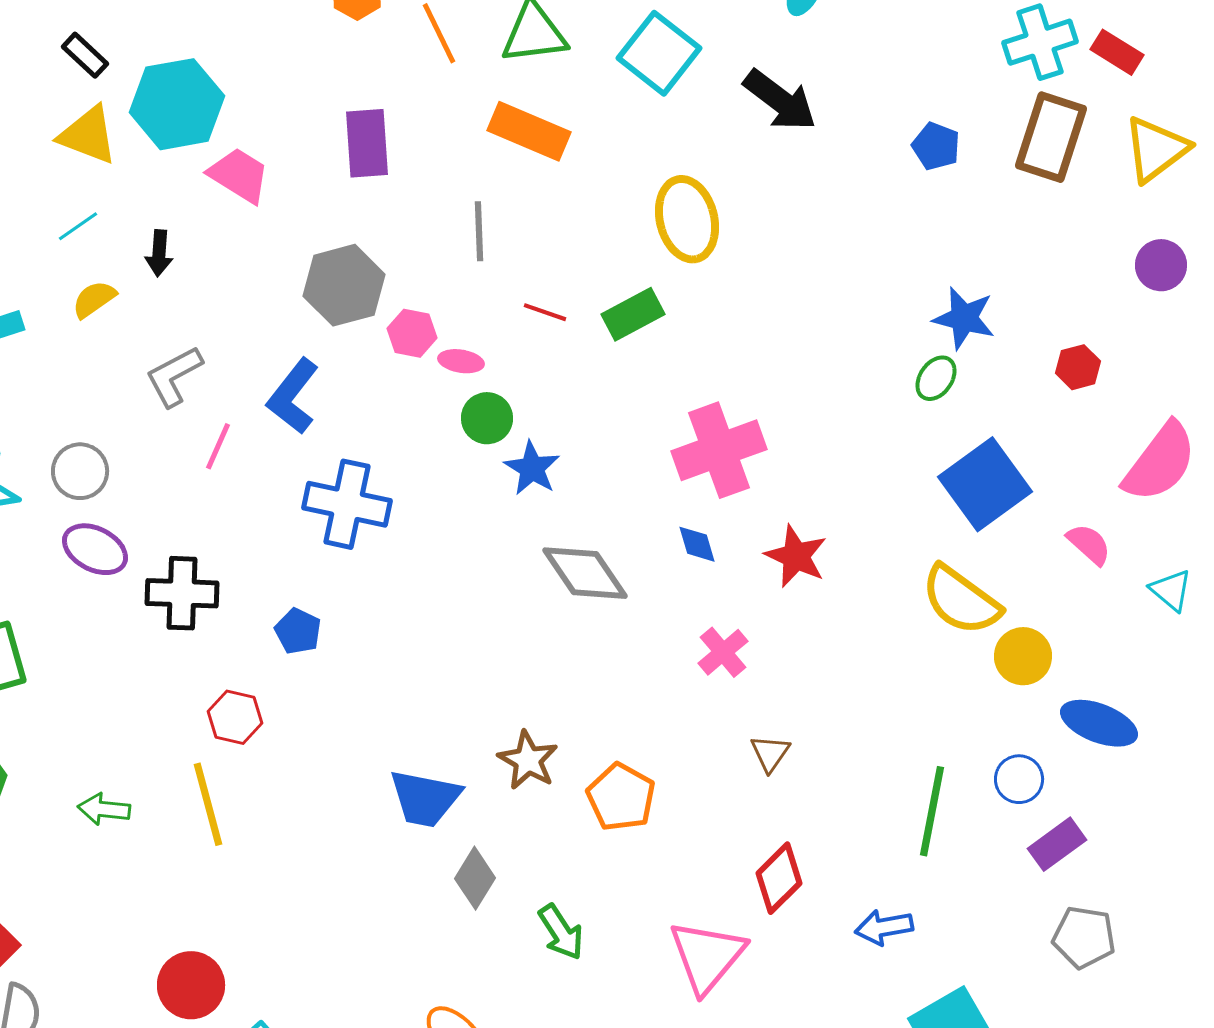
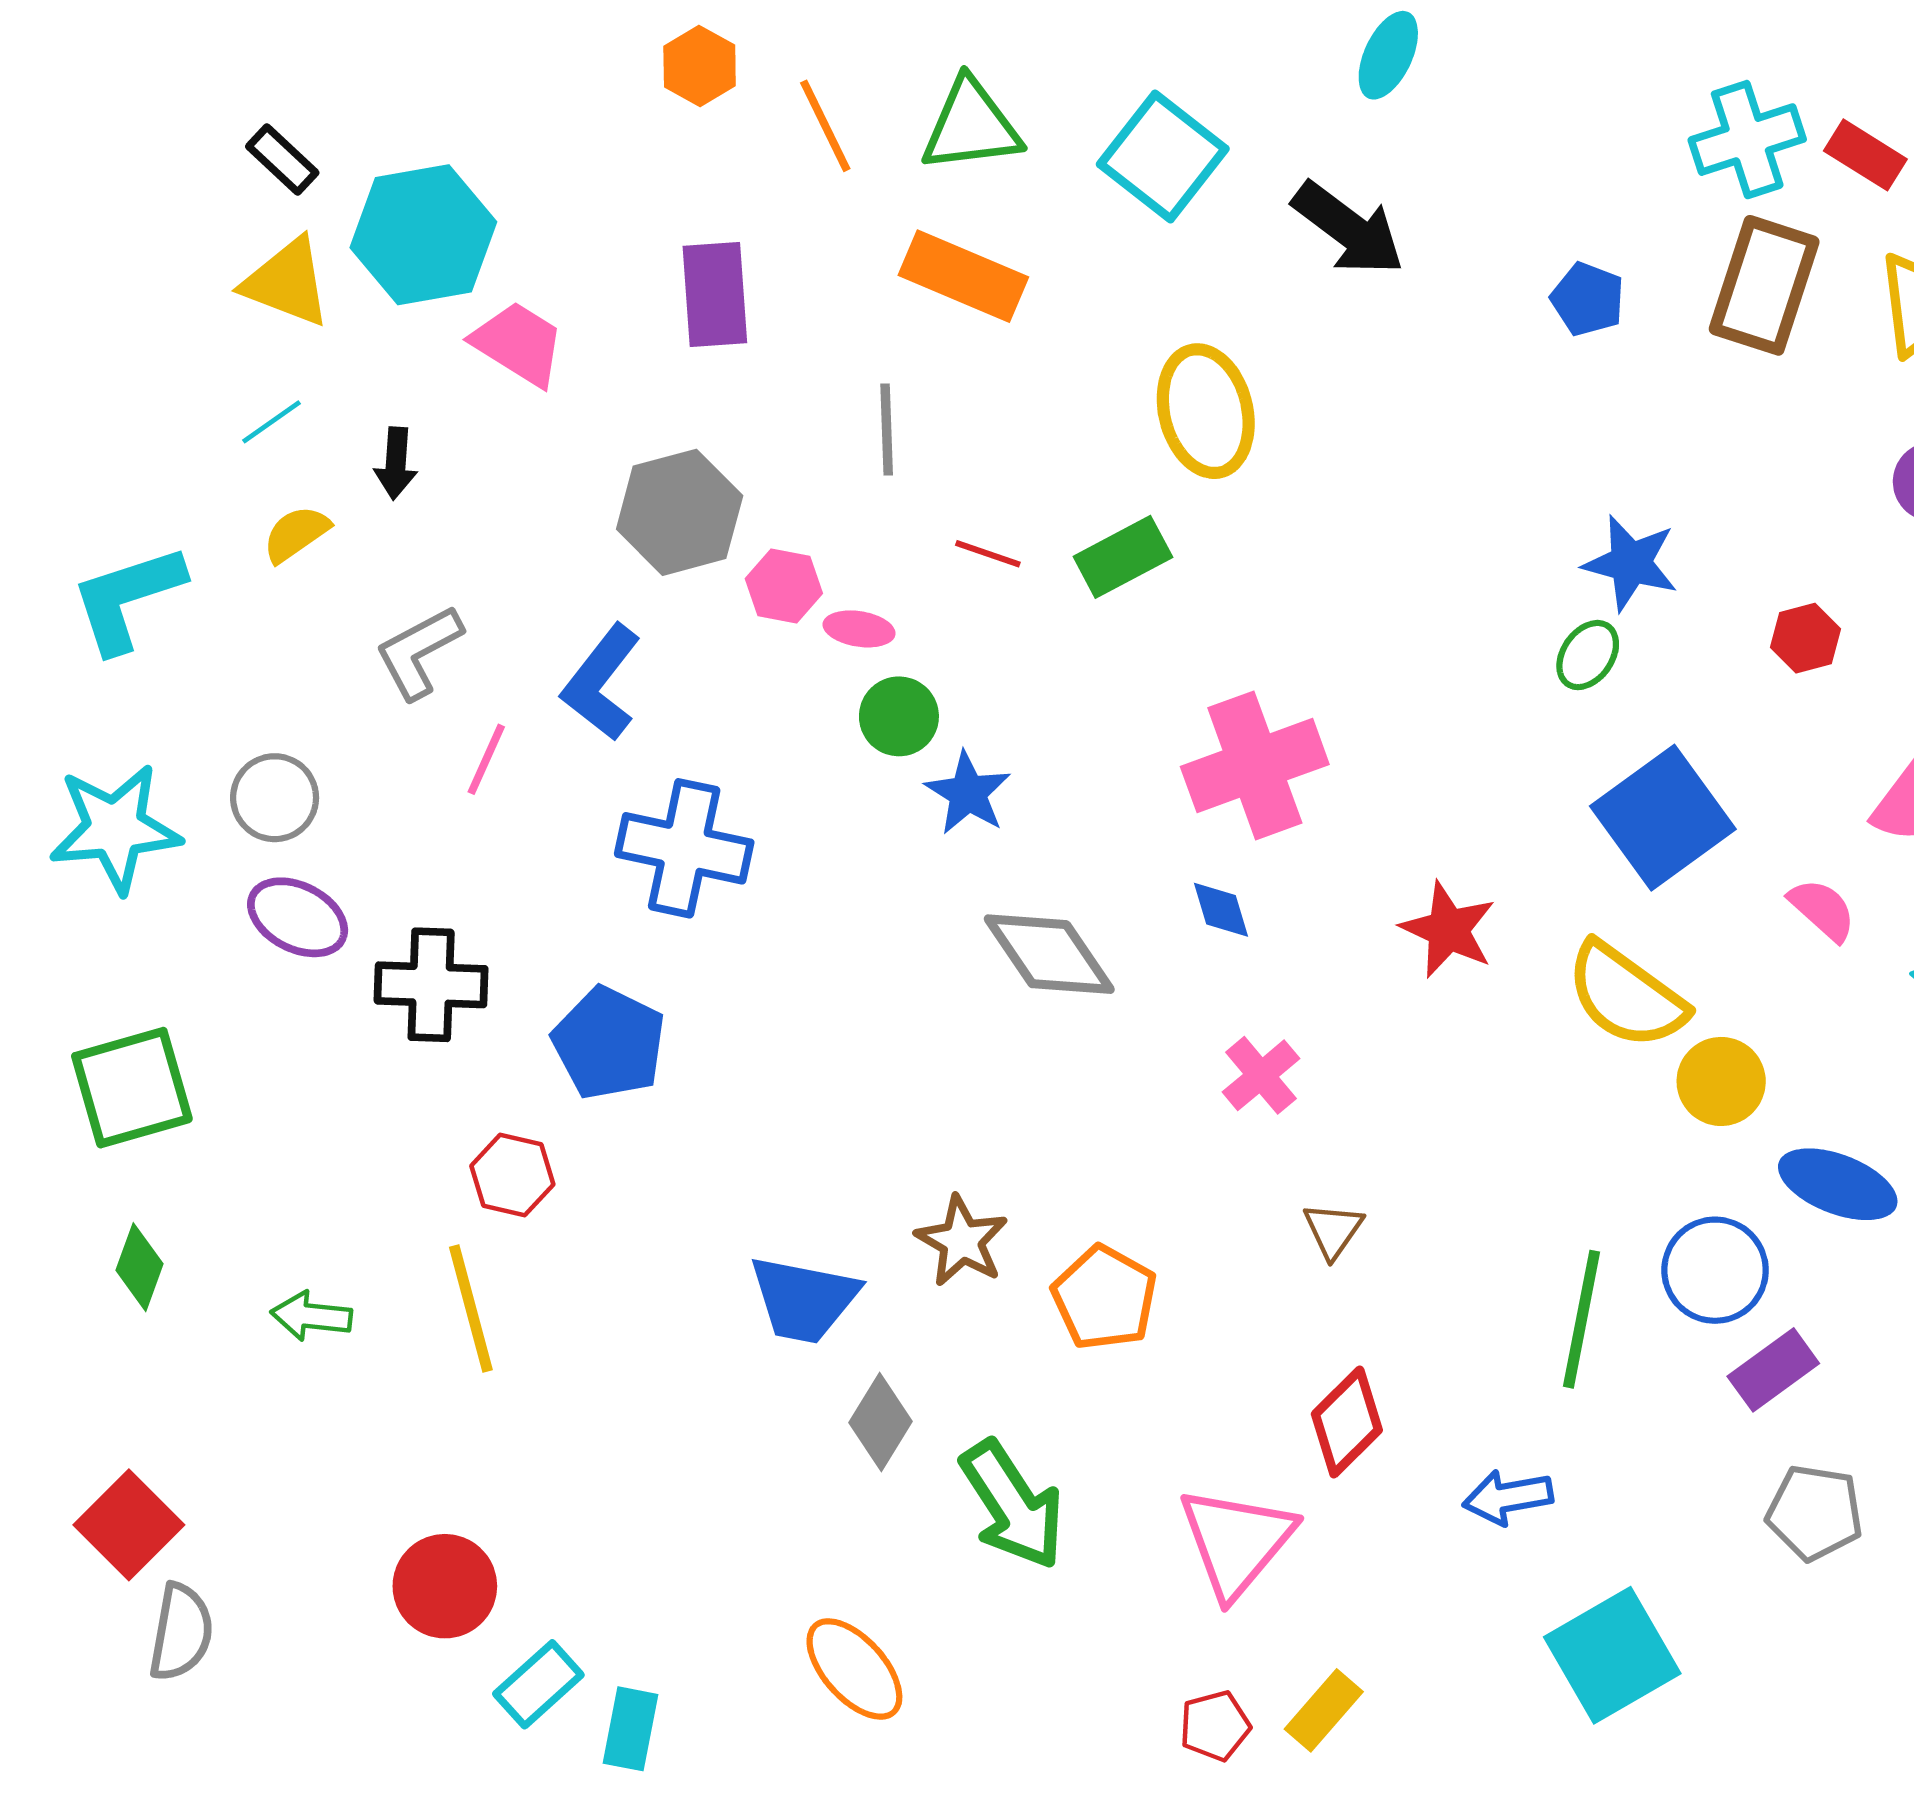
red star: (796, 556) -> (1448, 930), moved
blue pentagon: (298, 631) -> (609, 1043), size x1.6
blue circle: (1019, 779) -> (1715, 1270), size x1.4
green arrow: (561, 932) -> (1012, 1505), size x1.5

